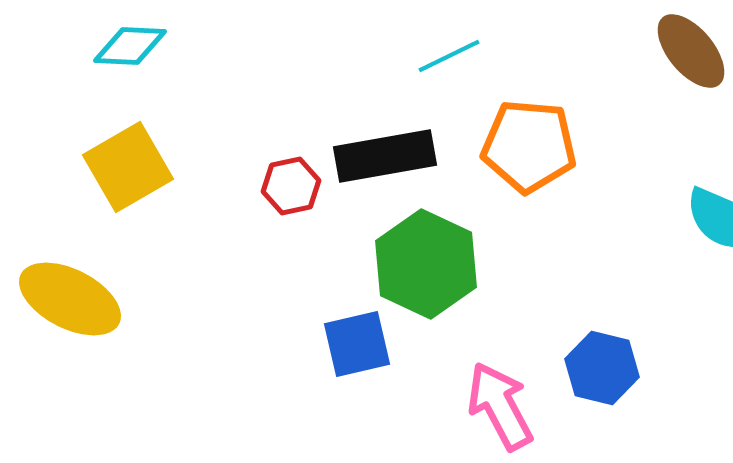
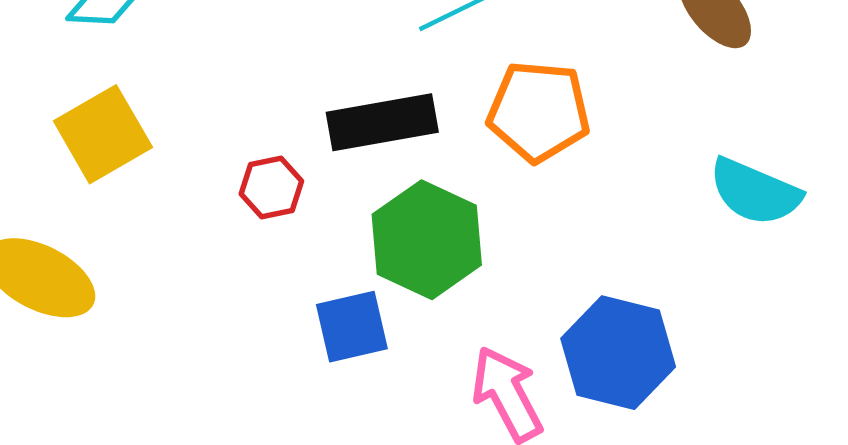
red hexagon: (291, 186) -> (271, 187), moved
blue hexagon: (602, 368) -> (618, 353), size x1.4

